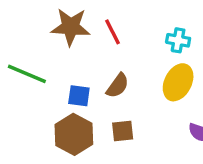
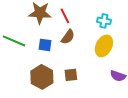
brown semicircle: (118, 86) -> (68, 37), moved
blue square: (79, 96) -> (45, 45), moved

